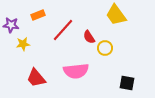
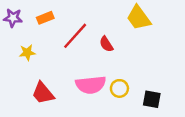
purple star: (11, 25) -> (13, 18), moved
yellow circle: (105, 48) -> (119, 88), moved

